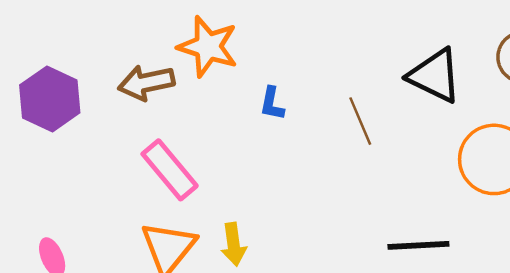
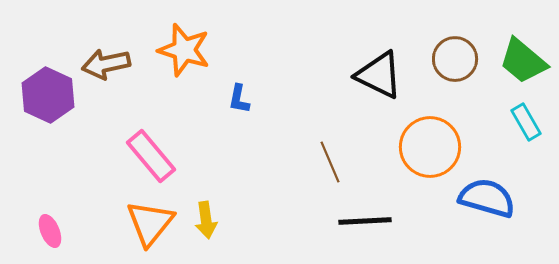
brown arrow: (146, 83) -> (106, 64), moved
brown line: (360, 121) -> (330, 162), moved

